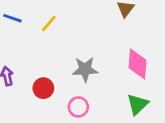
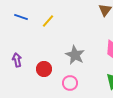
gray star: (85, 69) -> (75, 55), turned 30

